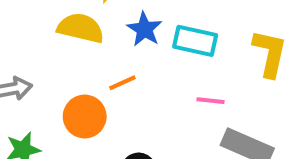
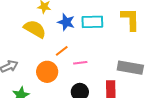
yellow semicircle: (81, 28) -> (35, 29), turned 30
pink line: (210, 101) -> (80, 63), moved

